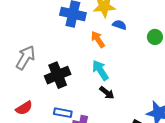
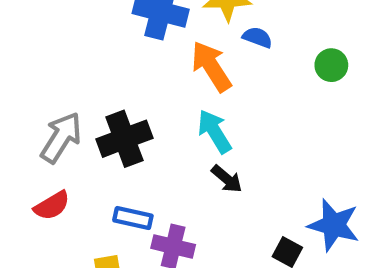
orange arrow: (98, 39) -> (211, 66), size x1.4
gray arrow: (25, 58) -> (61, 137), moved

